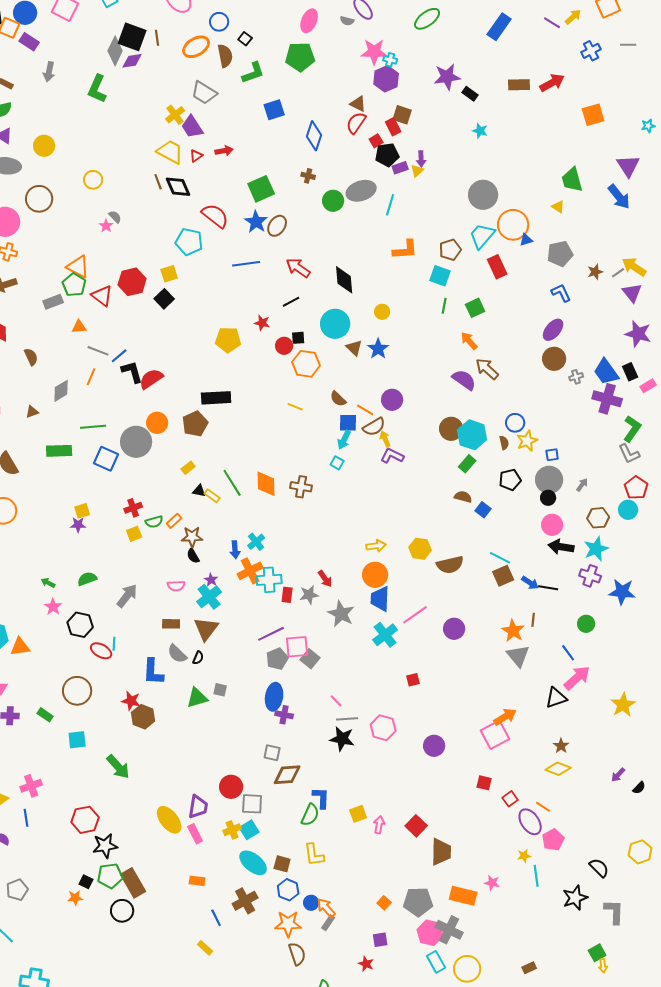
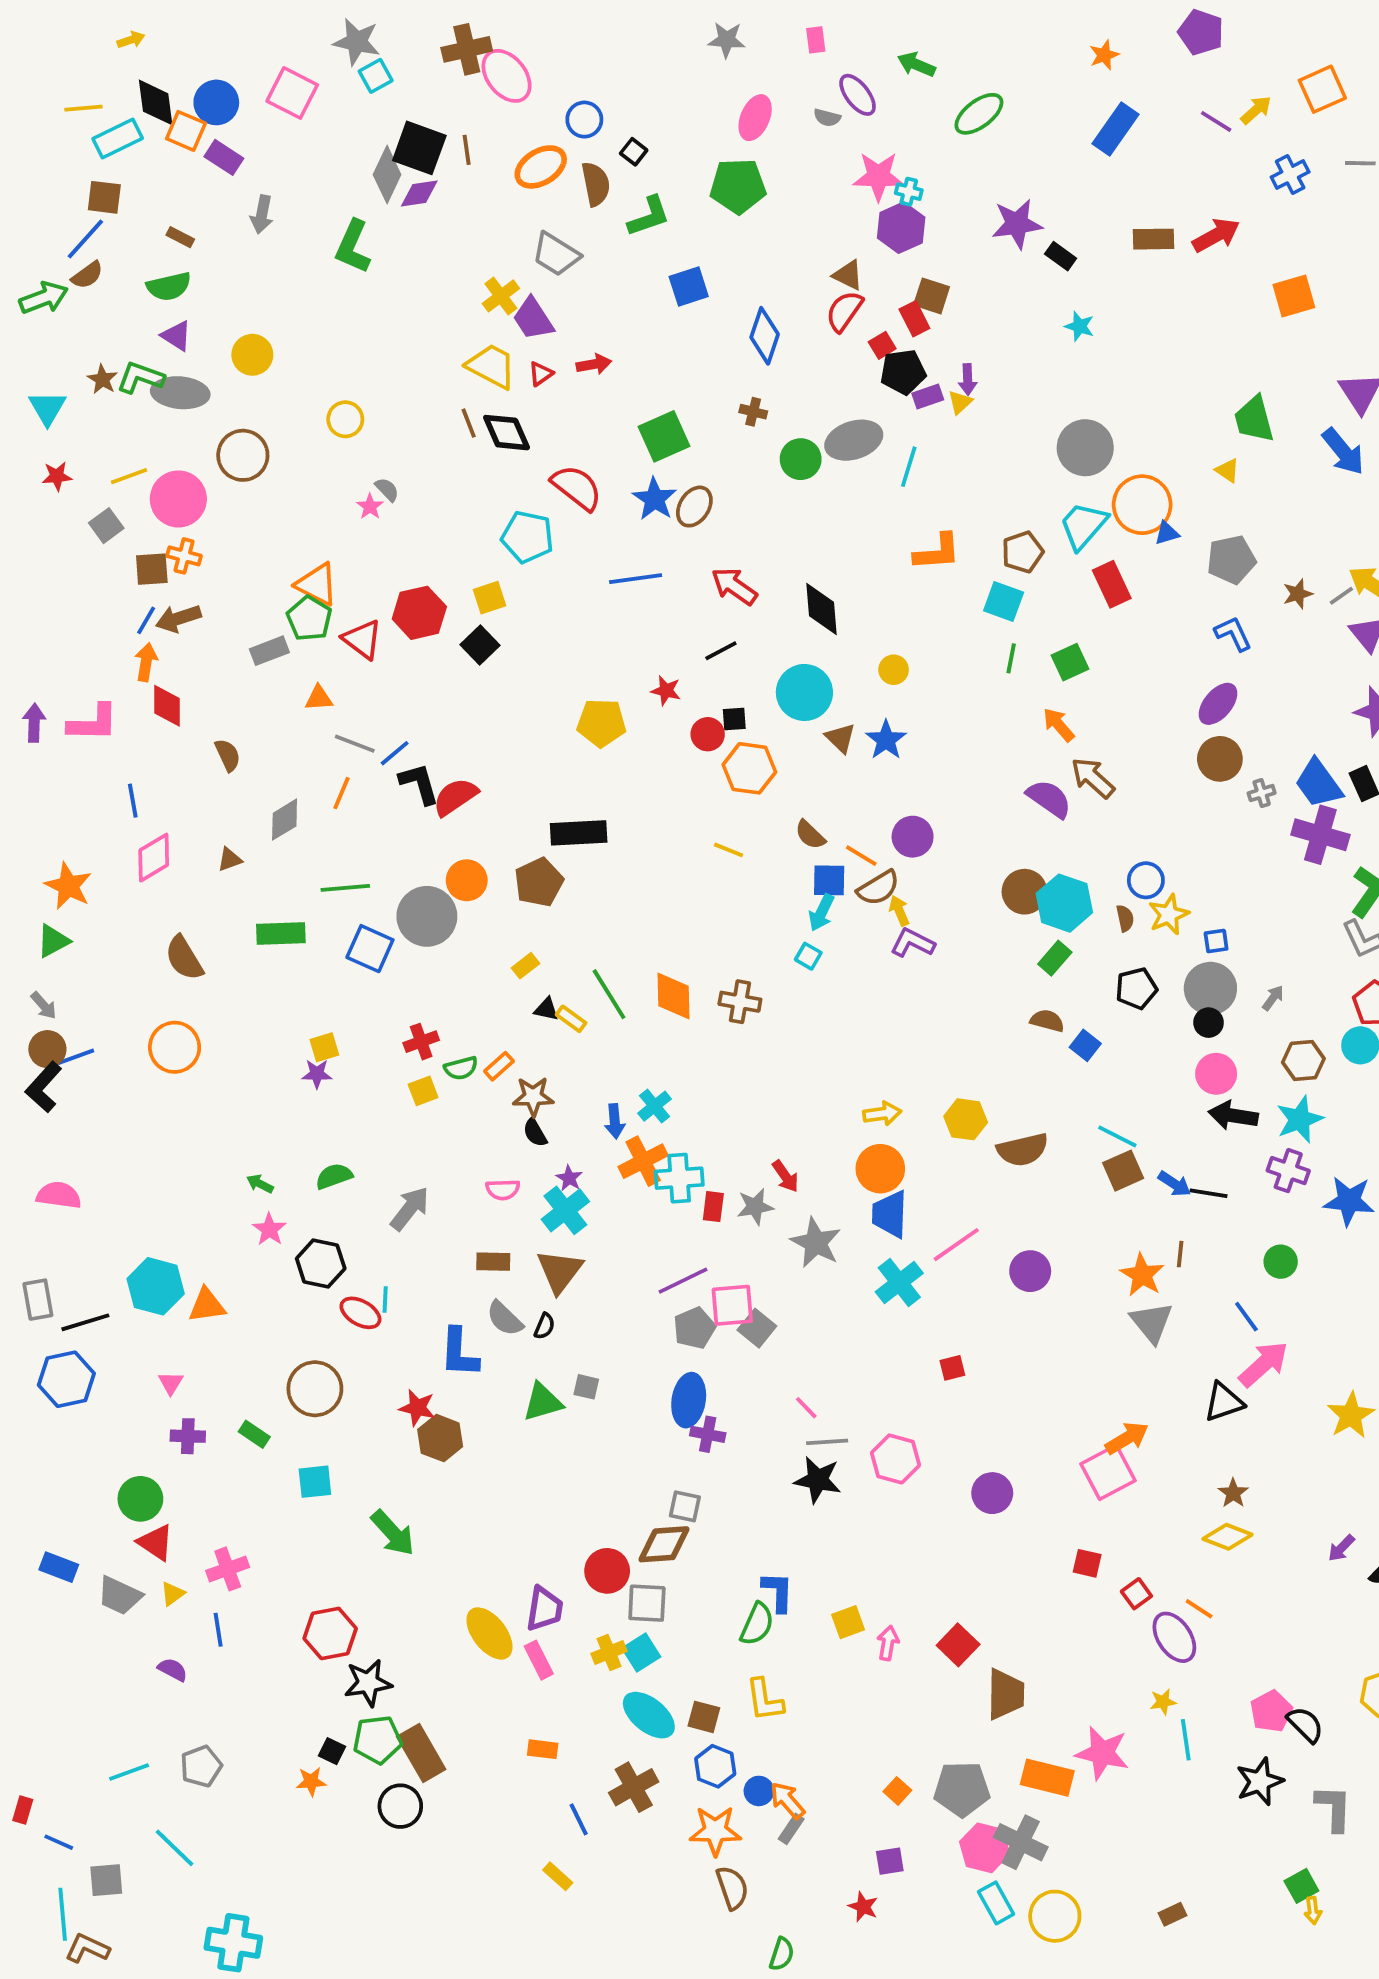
brown diamond: (287, 775) -> (664, 1544), moved
pink pentagon: (553, 840) -> (1271, 1711), moved
pink star: (492, 883) -> (1102, 1753), size x1.8

